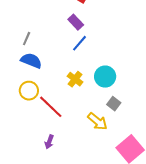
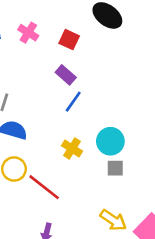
gray square: (114, 104) -> (115, 168), moved, turned -32
yellow arrow: (98, 121) -> (113, 220), moved

